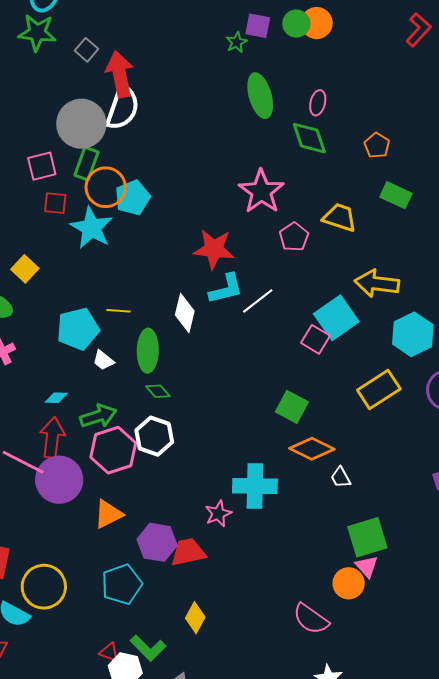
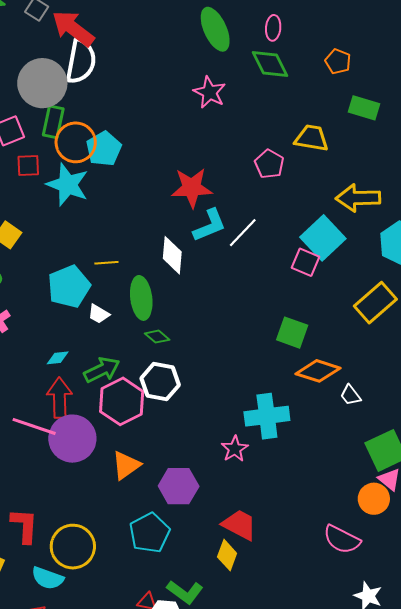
red arrow: (120, 74) -> (73, 28), turned -33
pink star: (261, 192) -> (210, 92), moved, size x0.7
red trapezoid: (188, 552) -> (239, 525), moved, turned 48

